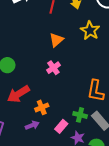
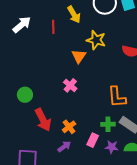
orange triangle: (56, 40) -> (79, 56), moved
red arrow: (18, 94) -> (43, 120), turned -70

